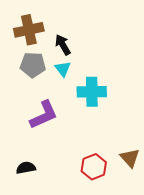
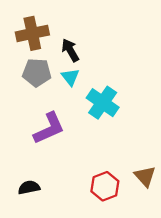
cyan cross: (92, 92) -> (103, 103), turned 36

